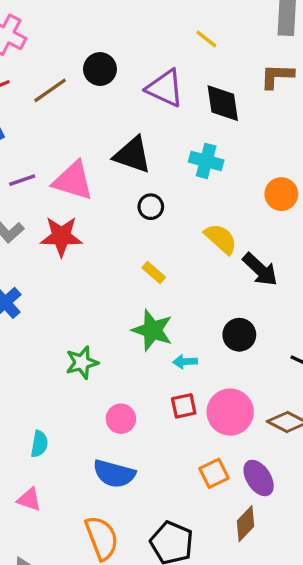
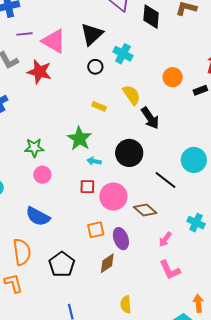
black triangle: (133, 155) -> (92, 34), turned 45
cyan cross: (206, 161) -> (123, 54), moved
yellow rectangle: (154, 272) -> (99, 106), moved, turned -32
black circle: (239, 335) -> (129, 153), size x1.4
pink circle: (121, 419) -> (42, 175), moved

